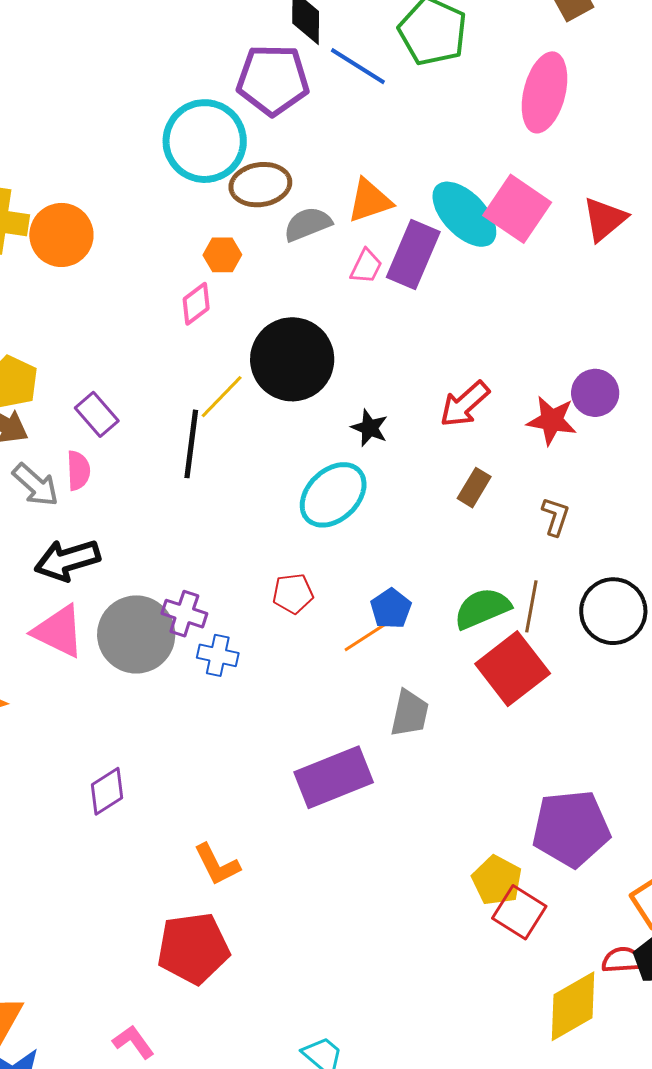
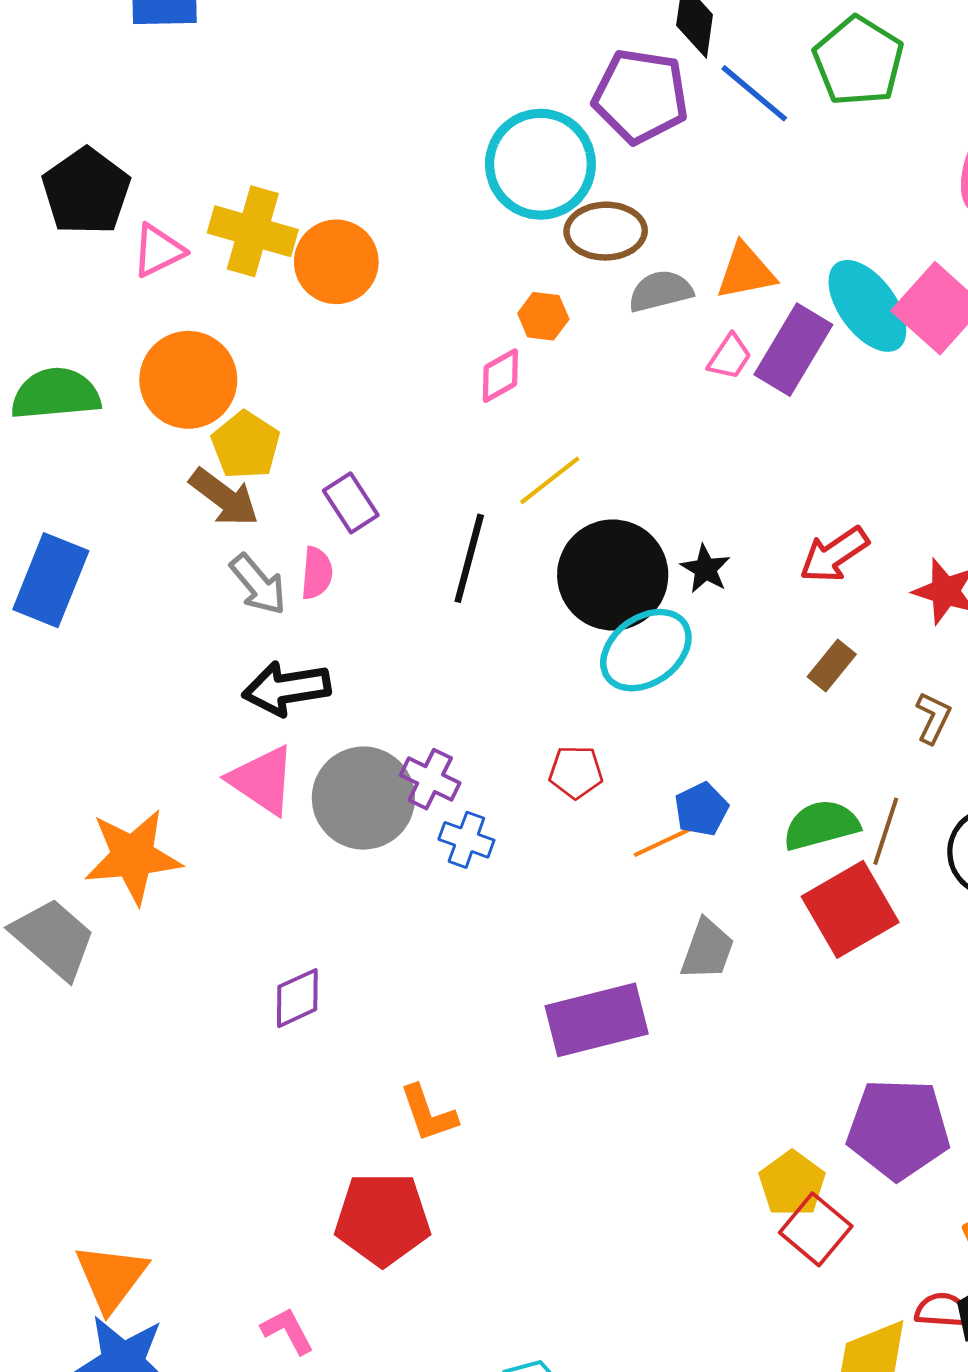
black circle: (292, 359) -> (613, 575), moved
yellow line: (222, 397) -> (550, 480), moved

